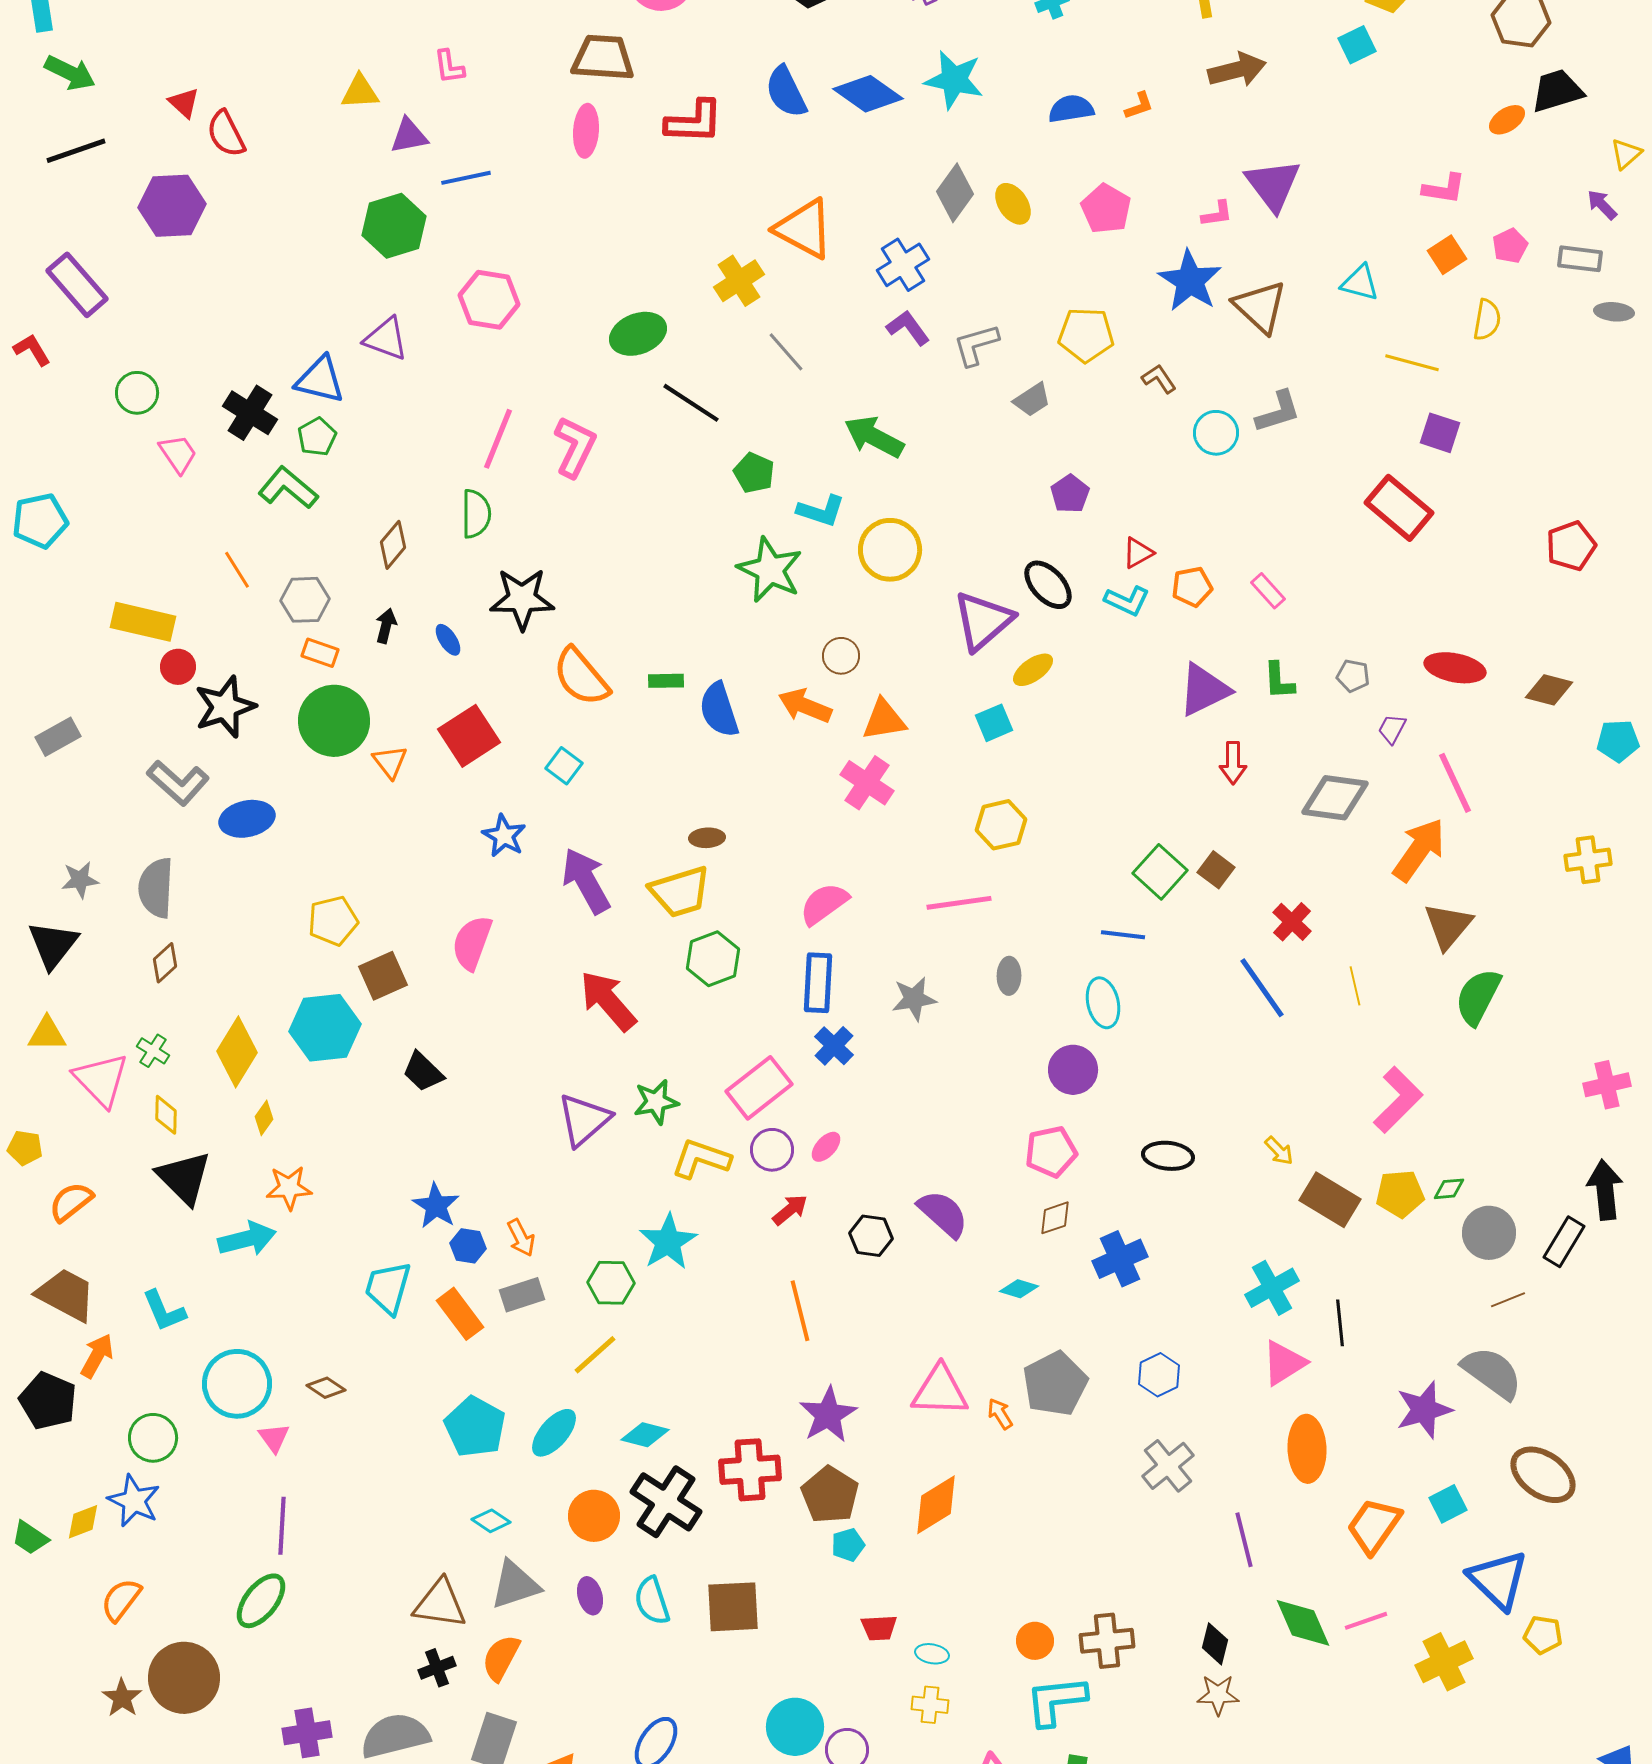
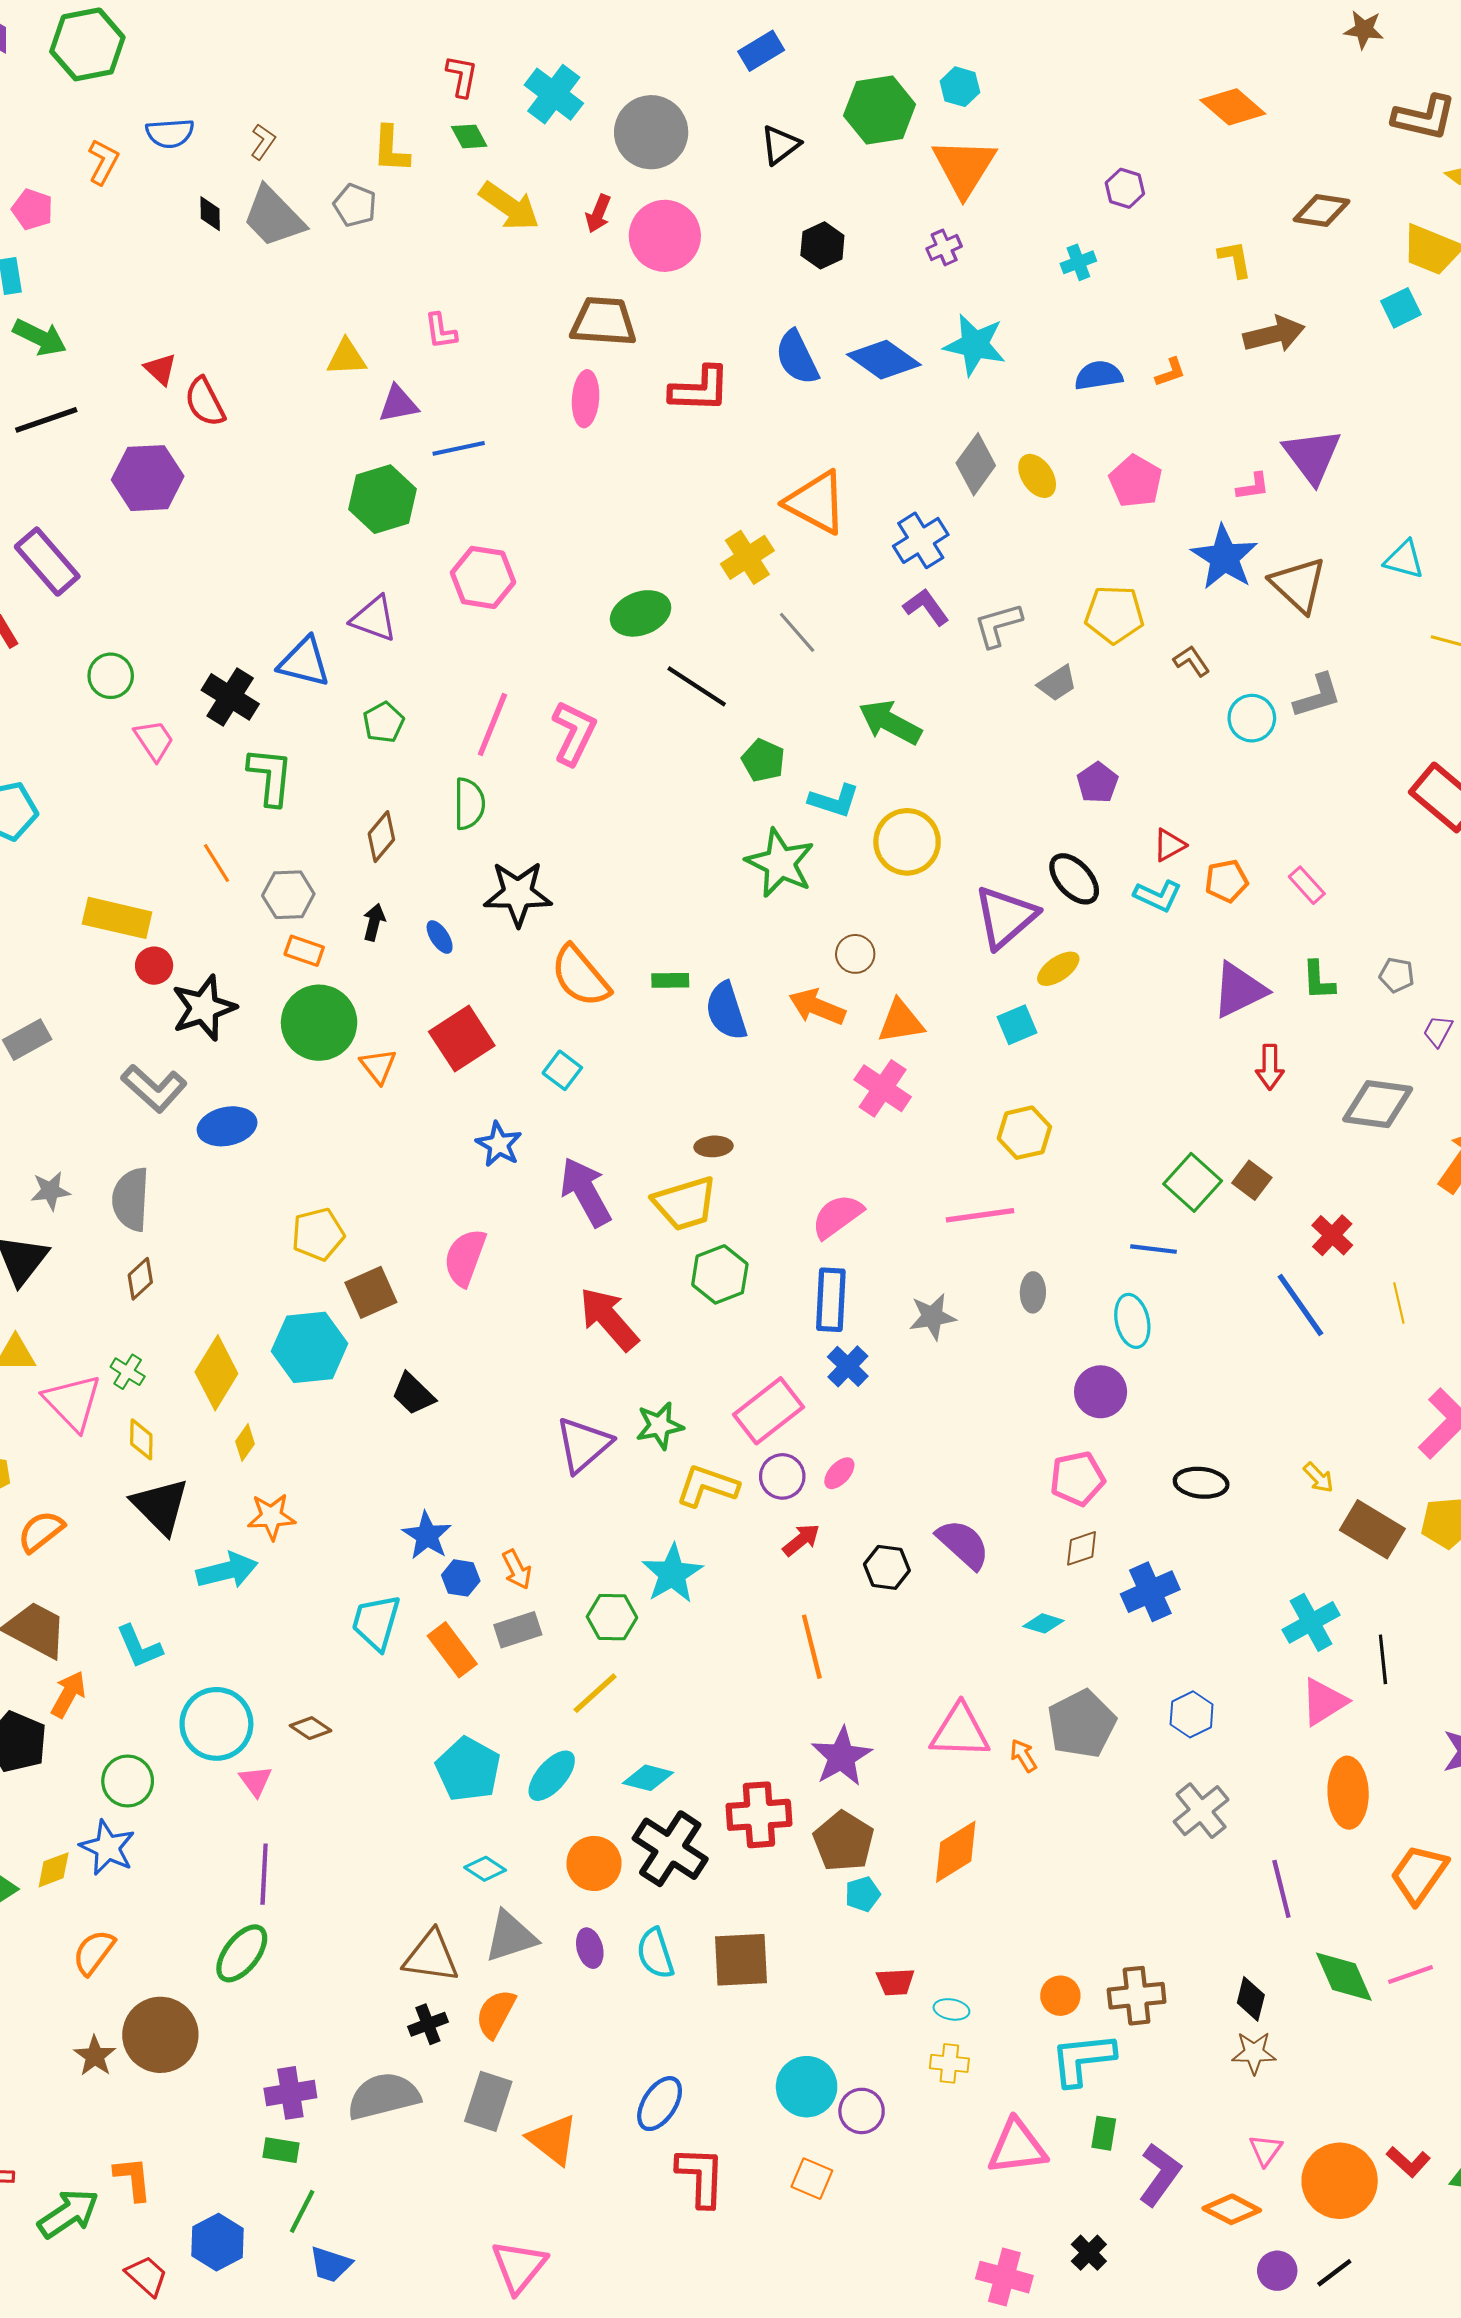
green pentagon: (317, 437) -> (384, 722), moved
green L-shape: (288, 488) -> (270, 776), turned 56

